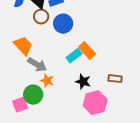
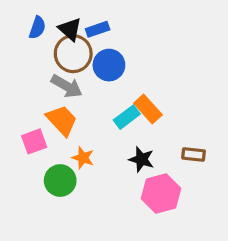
brown circle: (41, 17) -> (73, 54), size x1.5
orange trapezoid: (23, 46) -> (62, 120), moved
gray arrow: (37, 65) -> (67, 86), moved
pink square: (20, 105) -> (34, 141), moved

